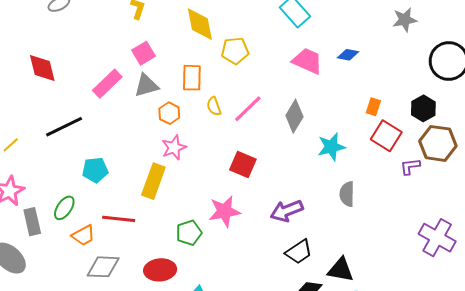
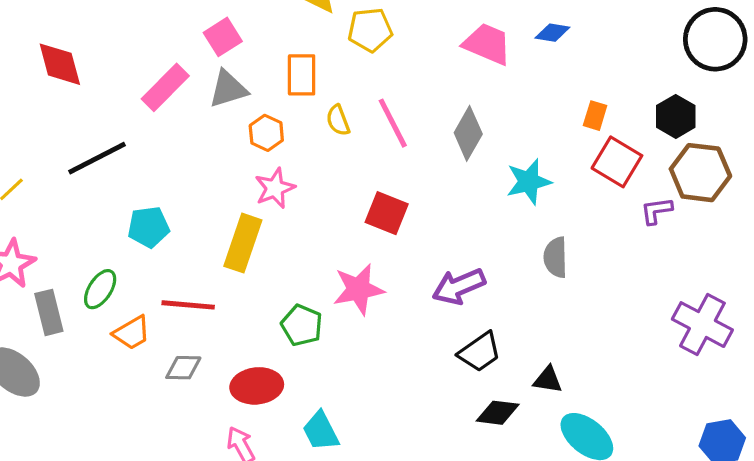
pink line: (248, 109) -> (393, 123), turned -72
green pentagon: (189, 233) -> (302, 325), turned -30
gray diamond: (103, 267) -> (183, 368), moved, size x0.7
black triangle: (341, 270) -> (548, 380), size x0.7

